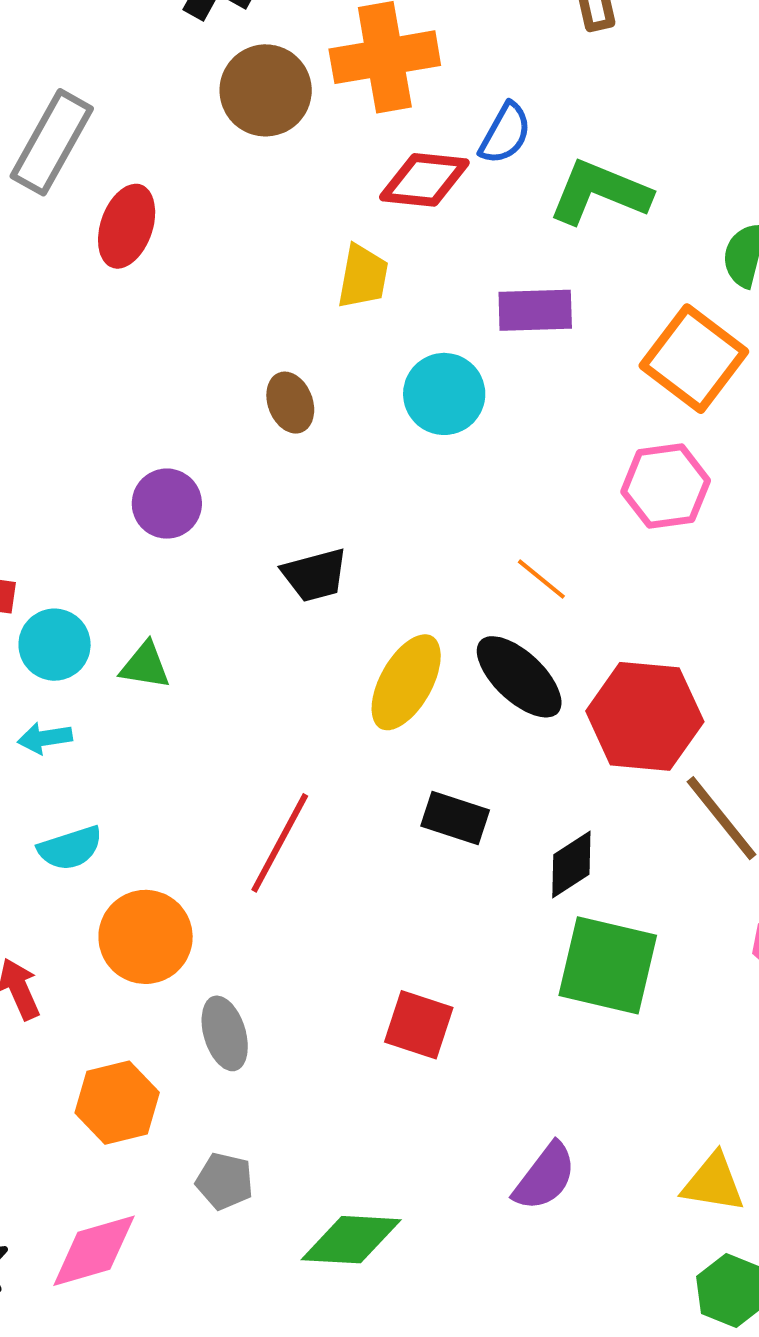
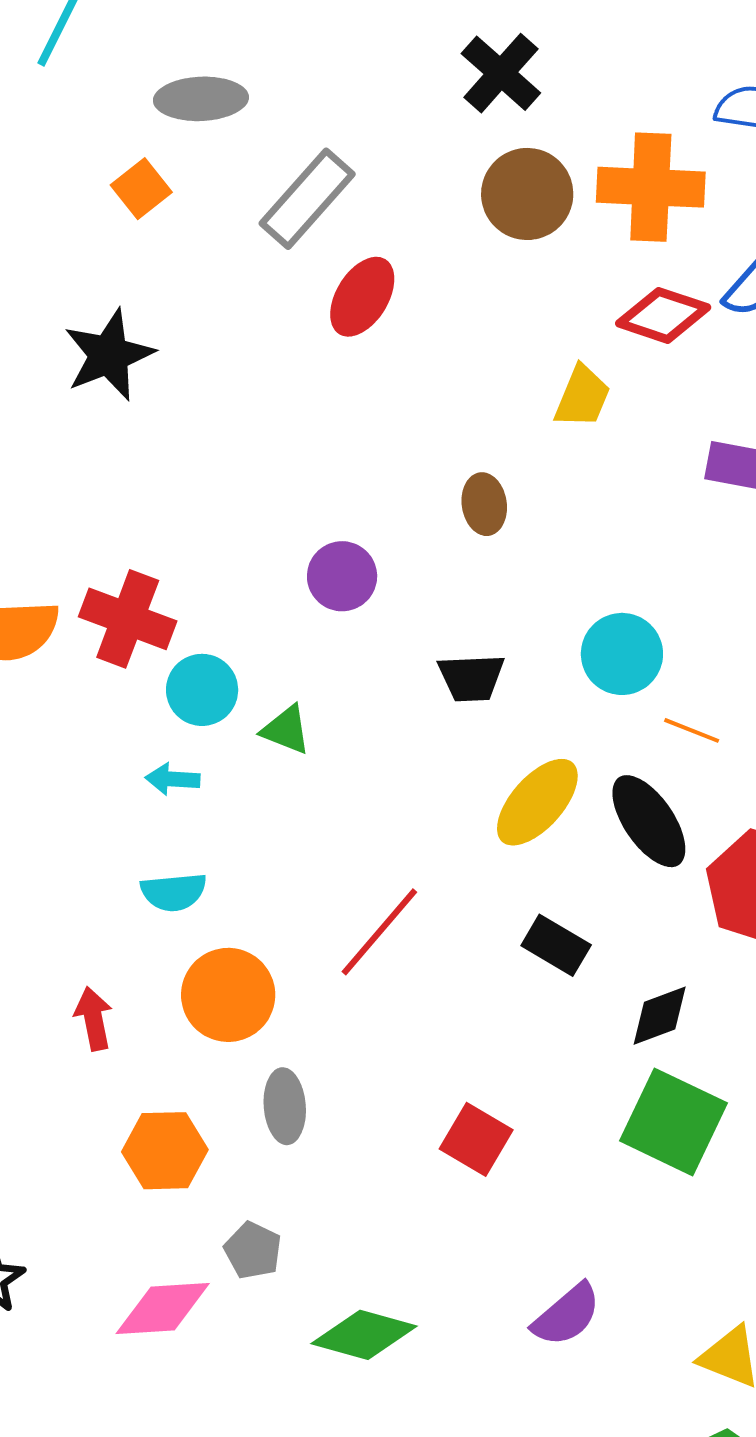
cyan circle: (444, 394) -> (622, 654), moved
orange line: (541, 579) -> (692, 730), turned -30
pink diamond: (94, 1251) -> (163, 1308), moved

